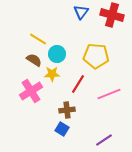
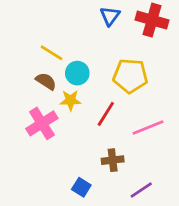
brown cross: (67, 110) -> (113, 160), moved
blue square: (62, 129) -> (81, 187), moved

